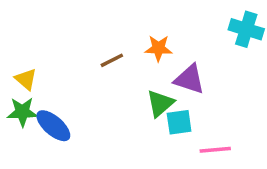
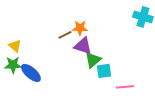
orange star: (158, 48) -> (80, 28), moved
purple triangle: (189, 79) -> (83, 46), moved

